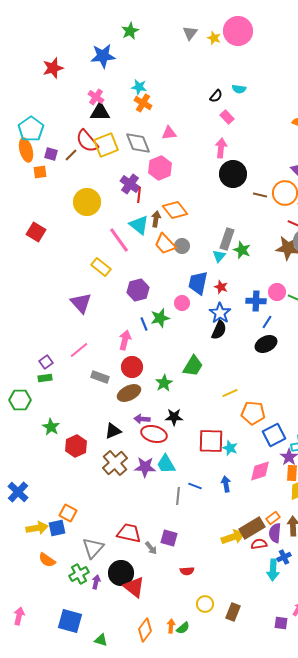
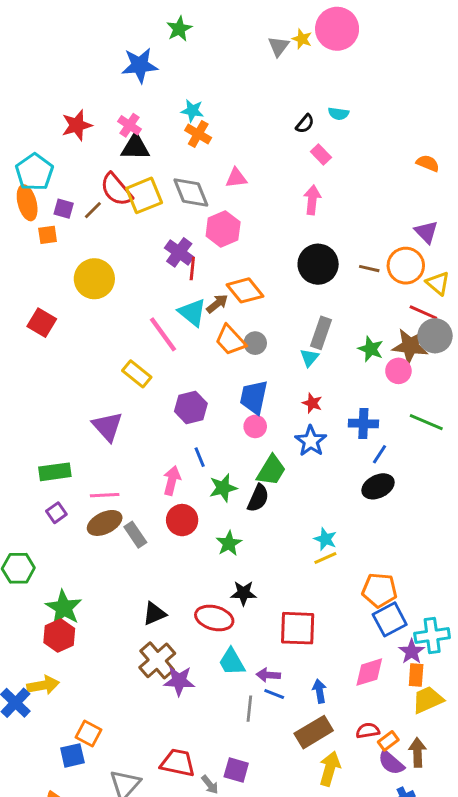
gray triangle: (190, 33) -> (279, 46), moved
red star: (53, 68) -> (77, 125), moved
black circle: (233, 174) -> (318, 264), moved
yellow circle: (87, 202) -> (94, 279), moved
brown arrow: (156, 219) -> (217, 304), turned 42
green star: (242, 250) -> (371, 349), moved
blue trapezoid: (198, 283) -> (254, 397), moved
pink circle: (277, 292) -> (398, 371), moved
green star: (160, 318) -> (223, 488), moved
black semicircle: (219, 330) -> (258, 498), moved
pink line: (79, 350) -> (105, 495), turned 36
green trapezoid: (193, 366) -> (271, 470), moved
gray rectangle: (100, 377) -> (135, 535), turned 36
green rectangle: (45, 378) -> (55, 472), moved, size x1.5
brown ellipse: (129, 393) -> (105, 523), moved
orange pentagon: (253, 413) -> (379, 590), moved
purple arrow: (142, 419) -> (268, 675), moved
green star: (51, 427) -> (64, 608), size x1.4
red hexagon: (76, 446) -> (59, 636), moved
cyan star: (230, 448) -> (325, 539), moved
purple star: (145, 467) -> (179, 681), moved
yellow arrow: (37, 528) -> (43, 685), moved
brown rectangle: (252, 528) -> (314, 732), moved
purple semicircle: (275, 533) -> (391, 763), turned -54
yellow arrow: (233, 537) -> (330, 769), turned -55
red semicircle: (259, 544) -> (368, 731), moved

